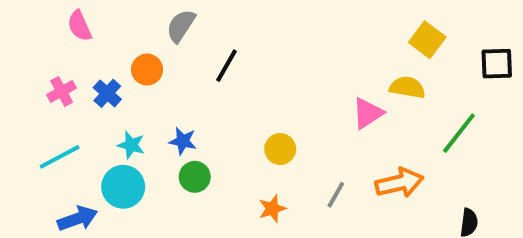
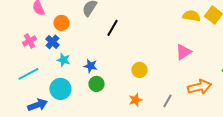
orange circle: (147, 70) -> (61, 23), moved
yellow semicircle: (407, 87) -> (191, 16), moved
cyan star: (131, 145) -> (63, 60), moved
gray line: (336, 195) -> (167, 101), moved

